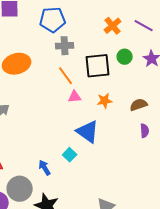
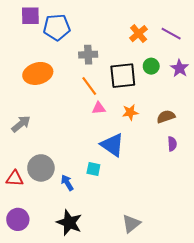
blue pentagon: (53, 20) -> (57, 27), moved
cyan square: (70, 155) -> (93, 169), turned -32
gray circle: (20, 189) -> (41, 168), moved

